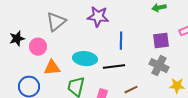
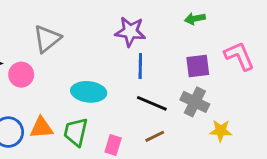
purple star: (98, 17) -> (130, 32), moved
black line: (114, 67) -> (152, 103), moved, turned 30
orange triangle: (52, 68) -> (41, 128), moved

